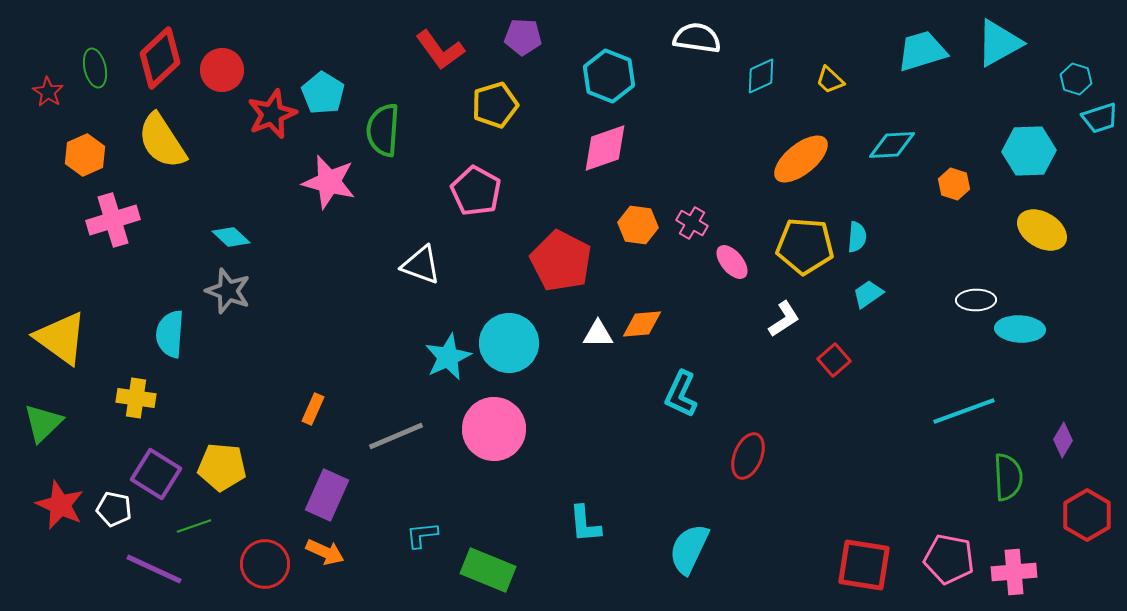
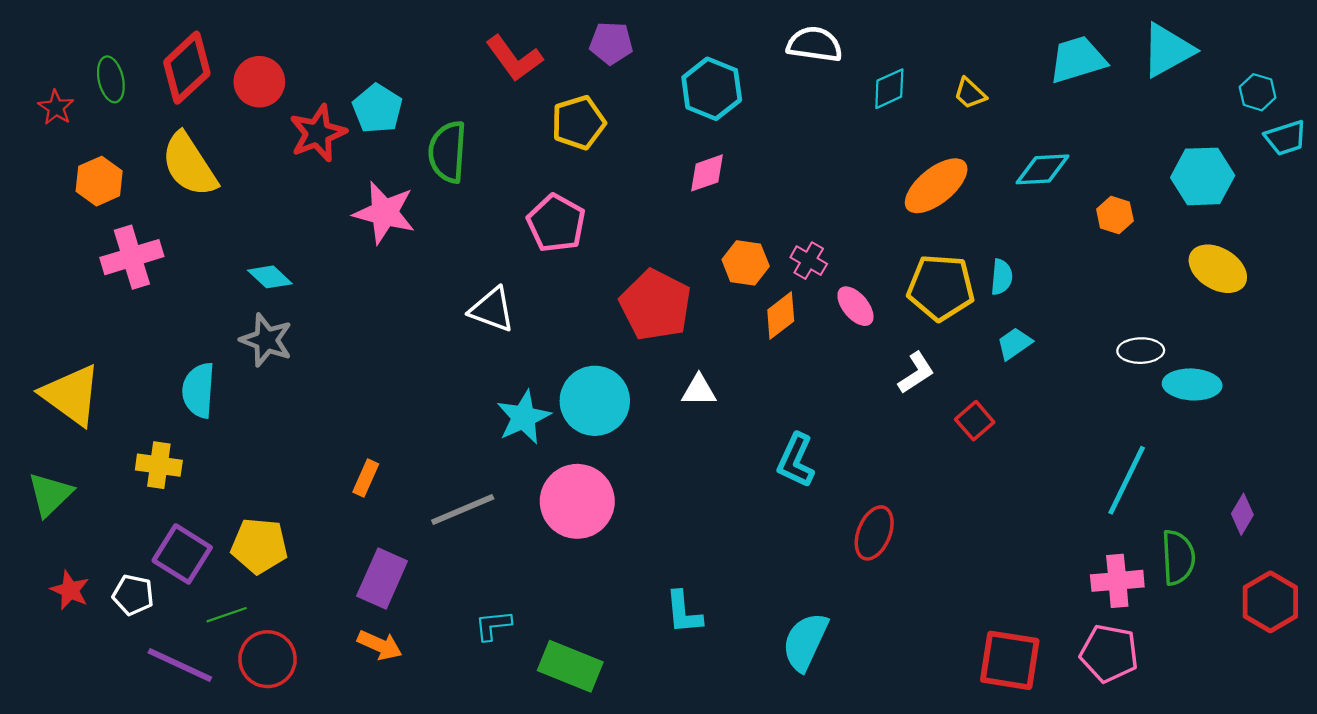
pink diamond: (605, 148) -> (707, 173), size x0.7
orange diamond: (642, 324) -> (781, 316), moved, turned -33
cyan line: (964, 411) -> (1127, 480), turned -44
red star: (60, 505) -> (70, 590), size x0.7
red circle: (265, 564) -> (268, 659), moved
pink cross: (1014, 572) -> (1117, 581), moved

